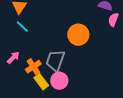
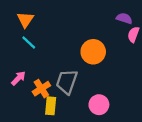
pink circle: (59, 81) -> (99, 105), moved
yellow rectangle: (41, 82) -> (51, 106), turned 42

